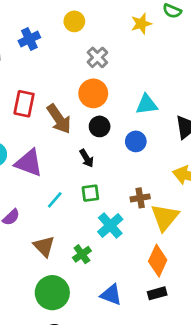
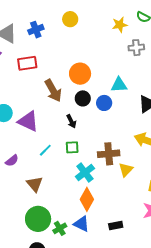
gray cross: (97, 57) -> (136, 48), moved, turned 35
red rectangle: (24, 104) -> (27, 63), moved, turned 66
blue circle: (136, 141) -> (104, 103), moved
brown cross: (140, 198) -> (109, 154), size x1.5
yellow triangle: (165, 217) -> (126, 170), size x0.7
green cross: (82, 254) -> (60, 228), moved
orange diamond: (158, 261) -> (87, 199), moved

